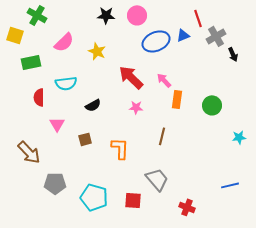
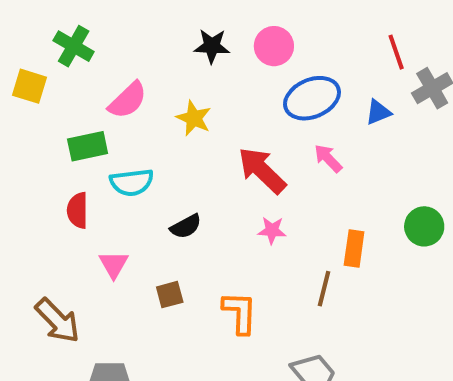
blue triangle: (183, 35) -> (378, 112), moved
green rectangle: (31, 62) -> (88, 146), moved
pink arrow: (164, 80) -> (328, 158), moved
orange rectangle: (177, 99) -> (354, 248), moved

